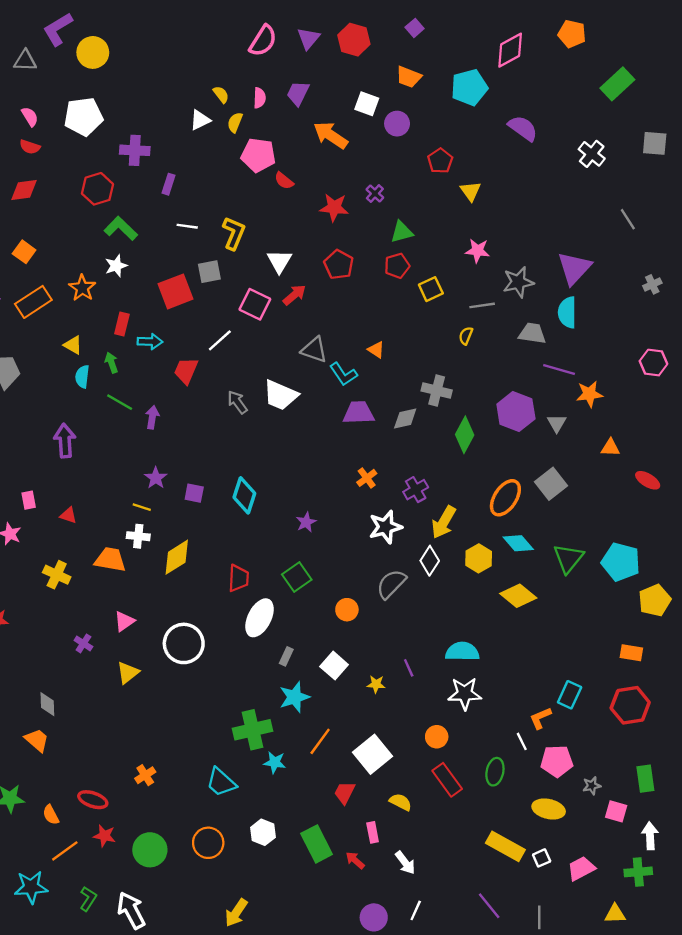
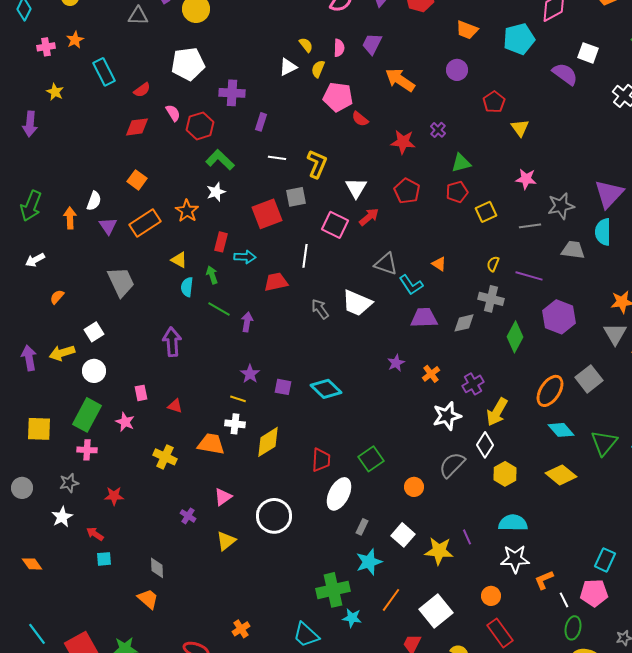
white square: (367, 104) -> (588, 53), moved
pink semicircle: (30, 117) -> (173, 113), moved
red semicircle: (30, 147) -> (142, 90), turned -54
yellow semicircle: (466, 336) -> (493, 264), moved
white line: (220, 340) -> (305, 256), turned -40
purple line: (559, 370) -> (529, 276), moved
red trapezoid: (186, 371) -> (276, 282), turned 55
gray triangle: (557, 423) -> (615, 334), moved, size x1.4
cyan diamond: (244, 495) -> (326, 389), turned -64
purple star: (306, 522) -> (396, 363), moved
yellow hexagon: (479, 558) -> (505, 474), moved
yellow star: (376, 684) -> (439, 551), size x1.8
orange L-shape: (540, 718) -> (544, 580), moved
pink pentagon: (557, 761) -> (594, 593), moved
green ellipse: (495, 772) -> (573, 628), moved

